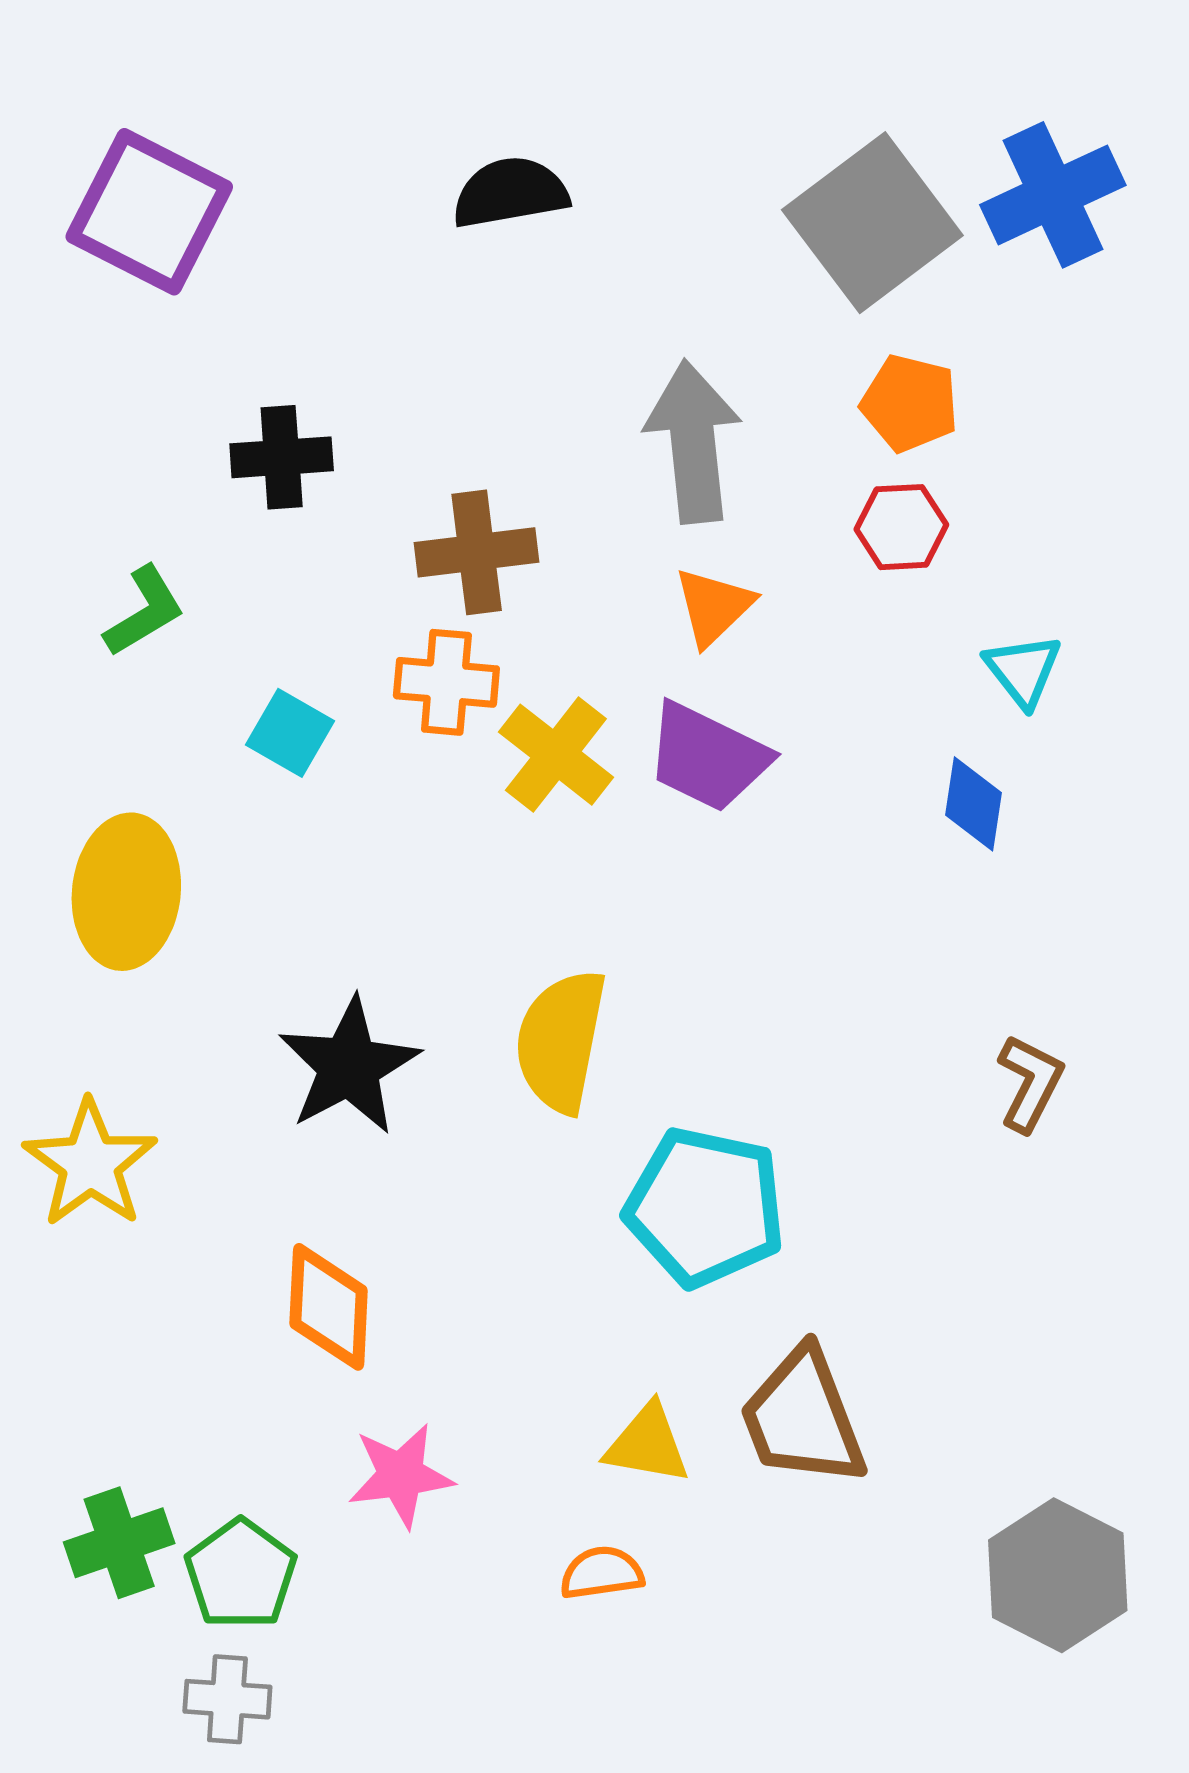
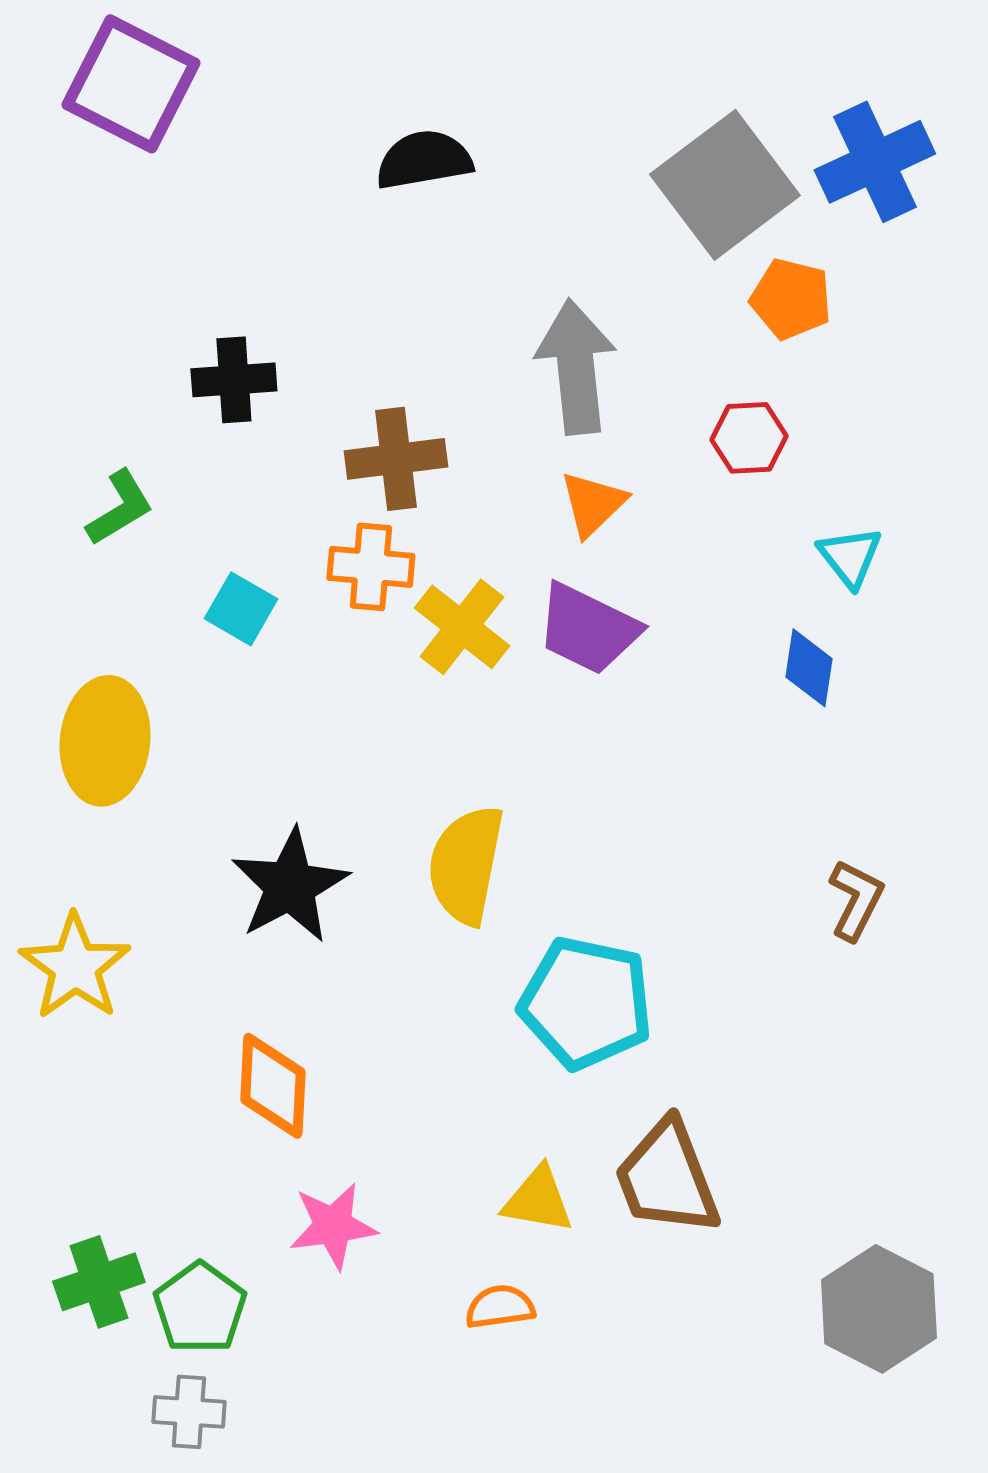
purple square: (149, 212) -> (131, 84), moved
orange pentagon: (910, 403) -> (791, 299), moved

